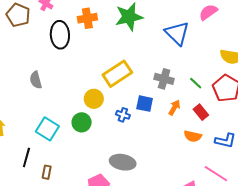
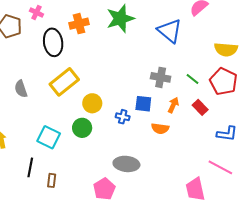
yellow rectangle: (117, 74) -> (64, 82), moved
gray semicircle: (36, 80) -> (21, 89), moved
orange semicircle: (193, 136) -> (160, 128), moved

